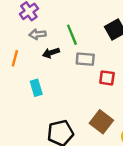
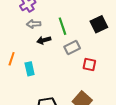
orange line: (15, 58) -> (12, 59), moved
gray rectangle: (85, 59) -> (72, 47), turned -35

